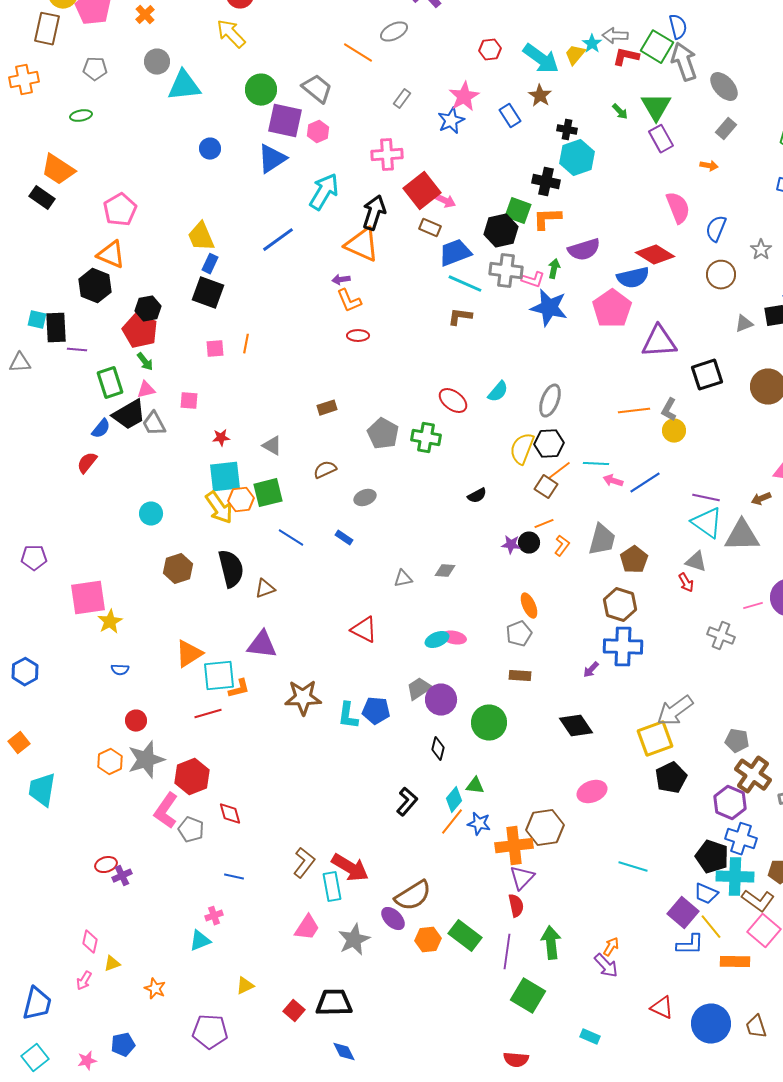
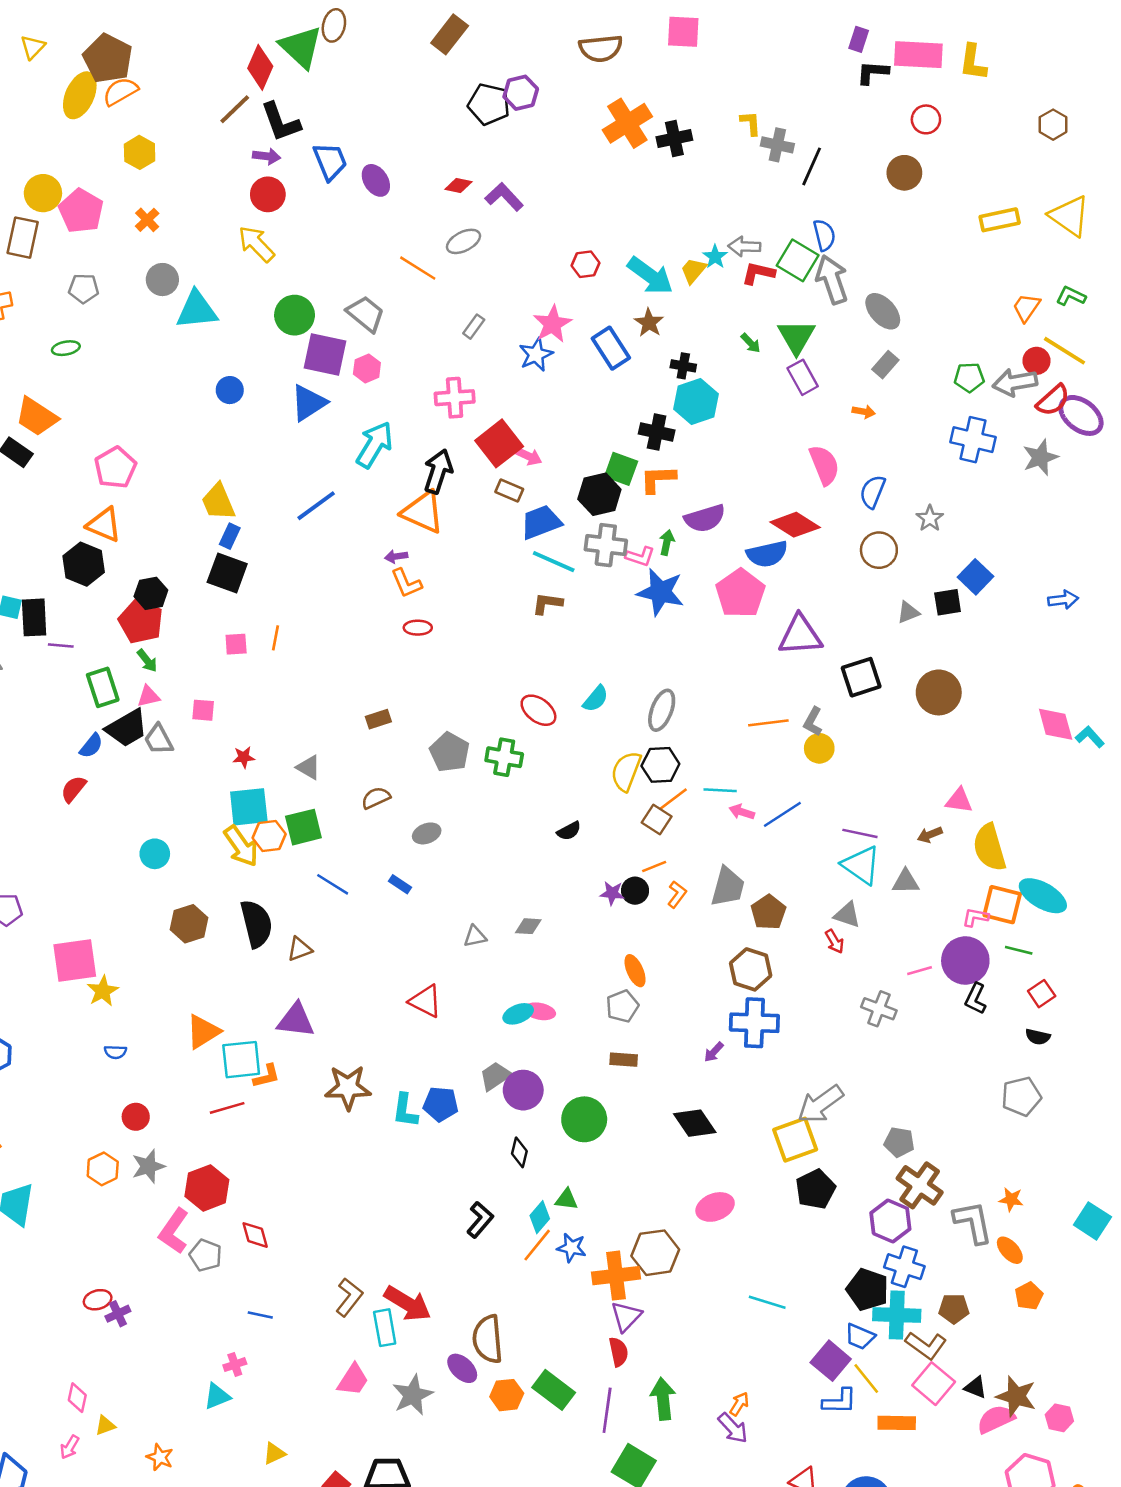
blue rectangle: (510, 116) -> (611, 348), size x1.4
gray triangle: (742, 536) -> (906, 882), size x0.6
gray star: (146, 760) -> (148, 1166), size x0.7
brown semicircle: (413, 896) -> (488, 1339), turned 117

